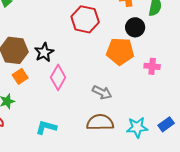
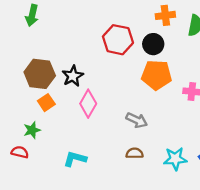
black circle: (135, 27) -> (153, 44), moved
brown semicircle: (100, 122) -> (134, 153), size x0.6

